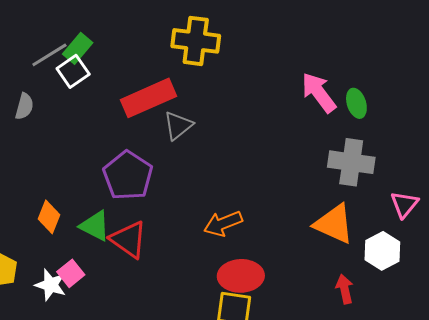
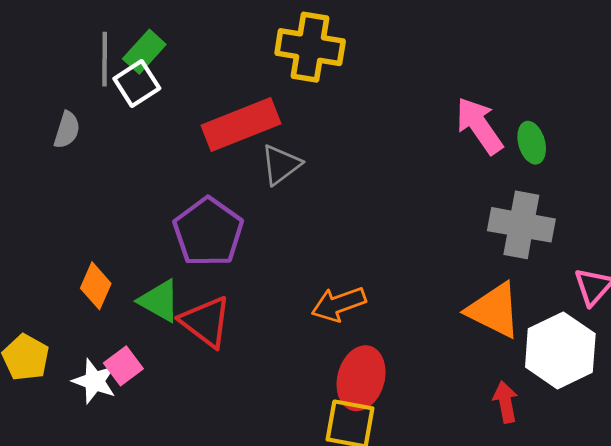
gray line: (49, 55) -> (105, 59), turned -60
white hexagon: (382, 251) -> (560, 350), size x1.4
red ellipse: (241, 276) -> (361, 378), turned -75

